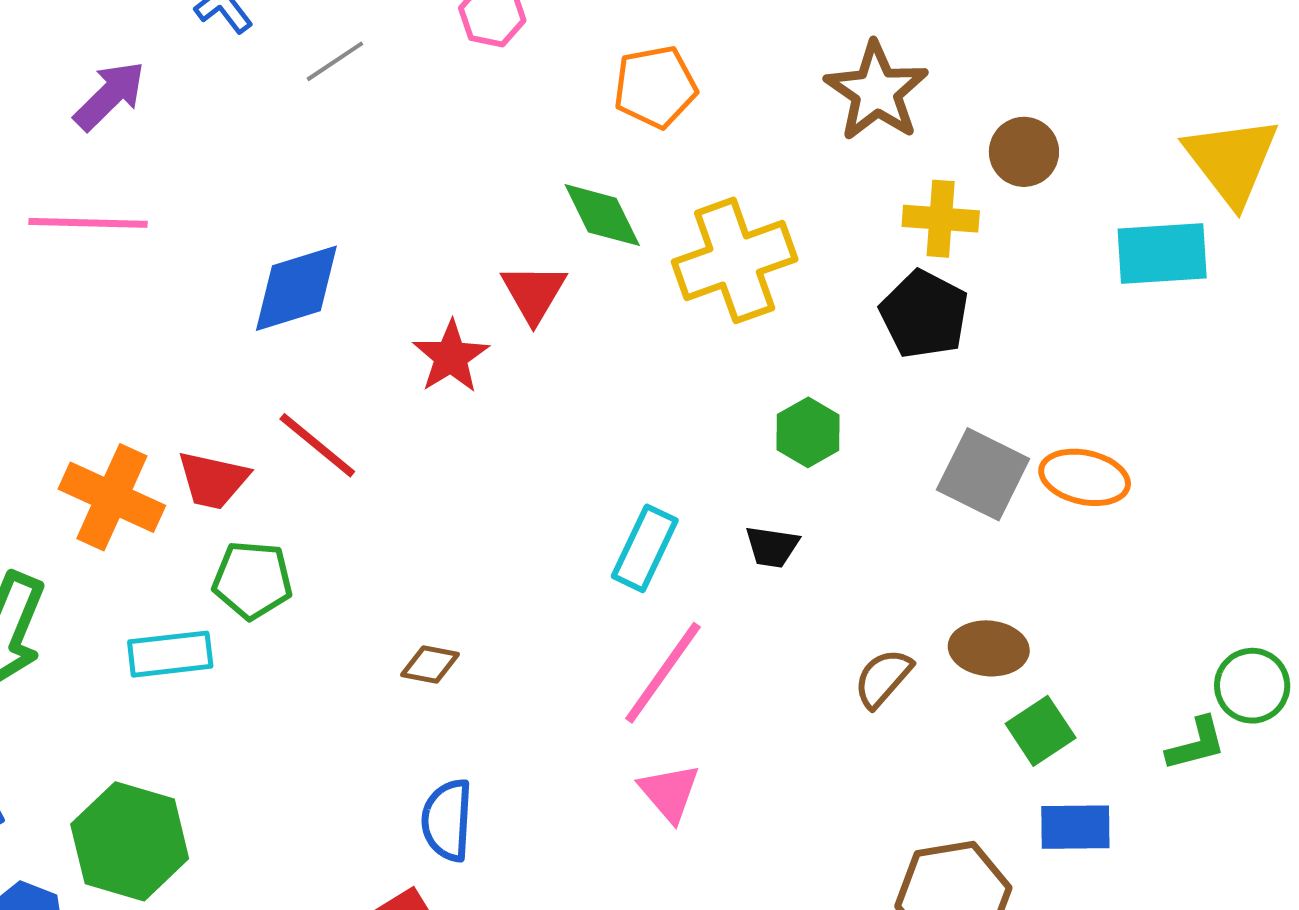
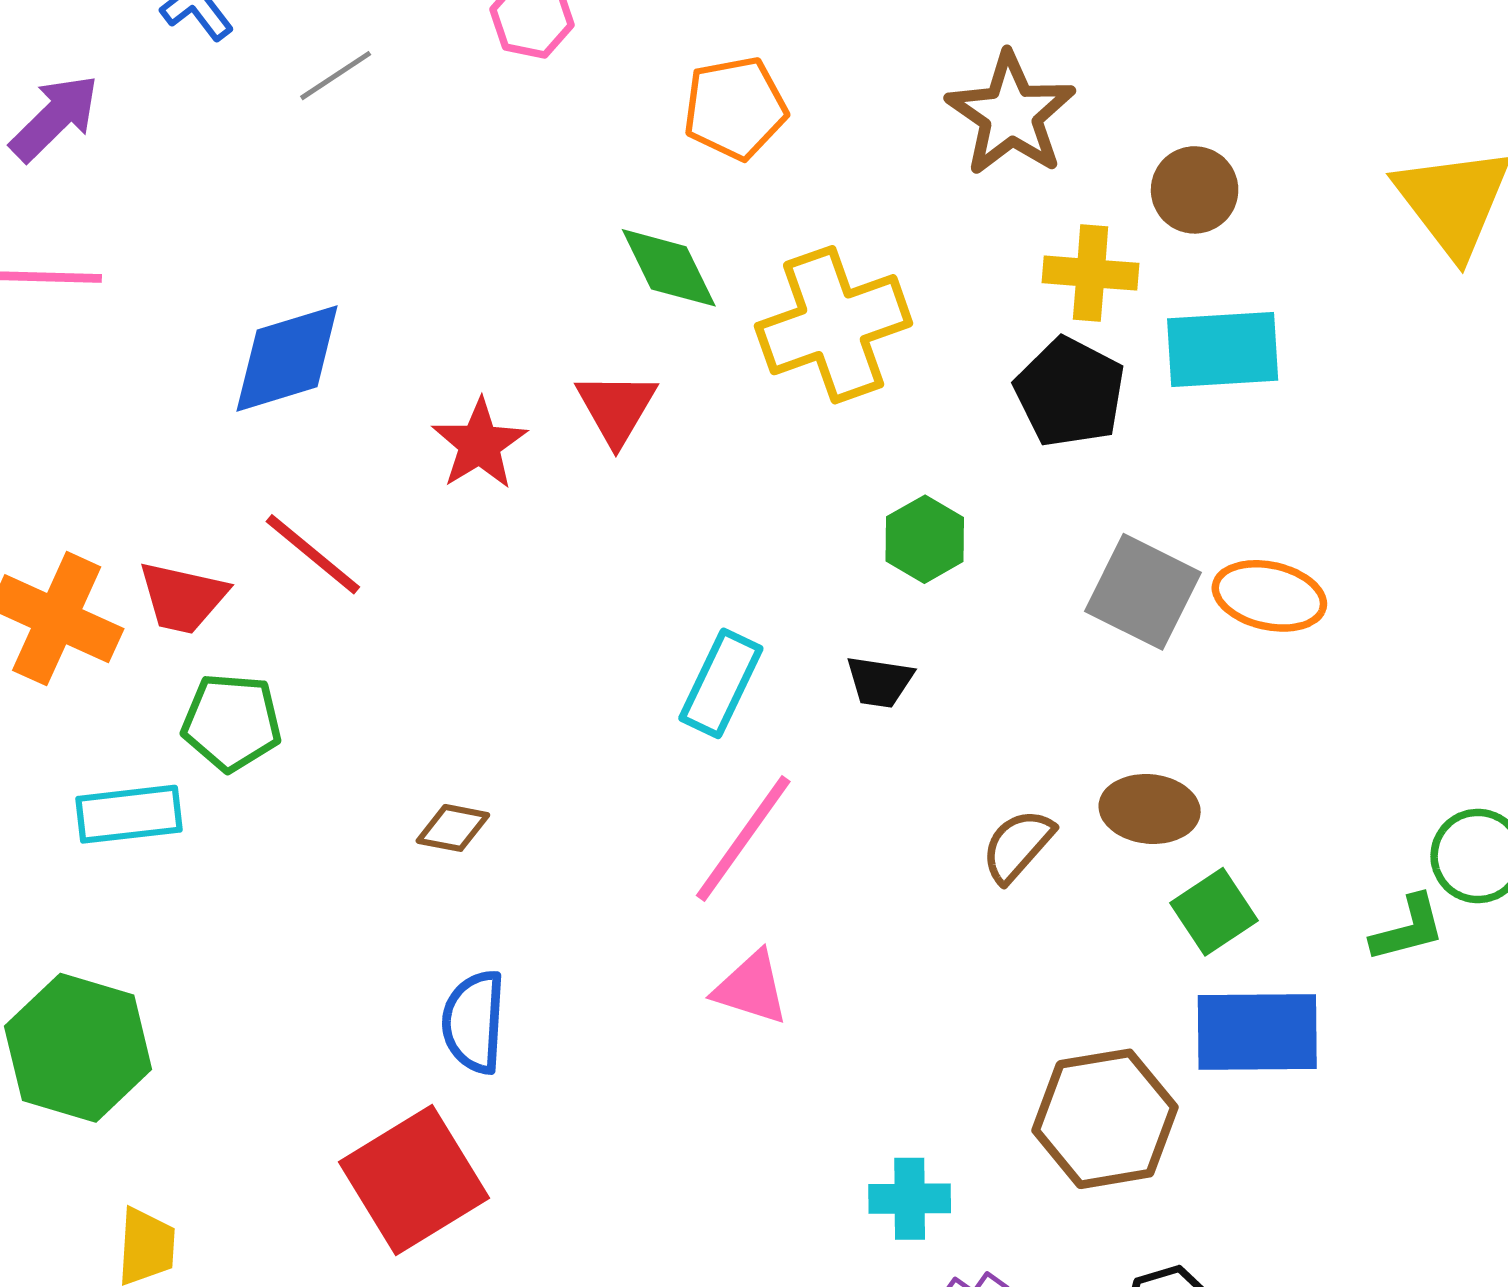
cyan rectangle: (1162, 253) -> (1223, 350), moved
red triangle: (534, 293) -> (616, 408), moved
pink triangle: (670, 793) -> (751, 988), turned -32
blue rectangle: (1075, 827) -> (1257, 1032), size x1.4

